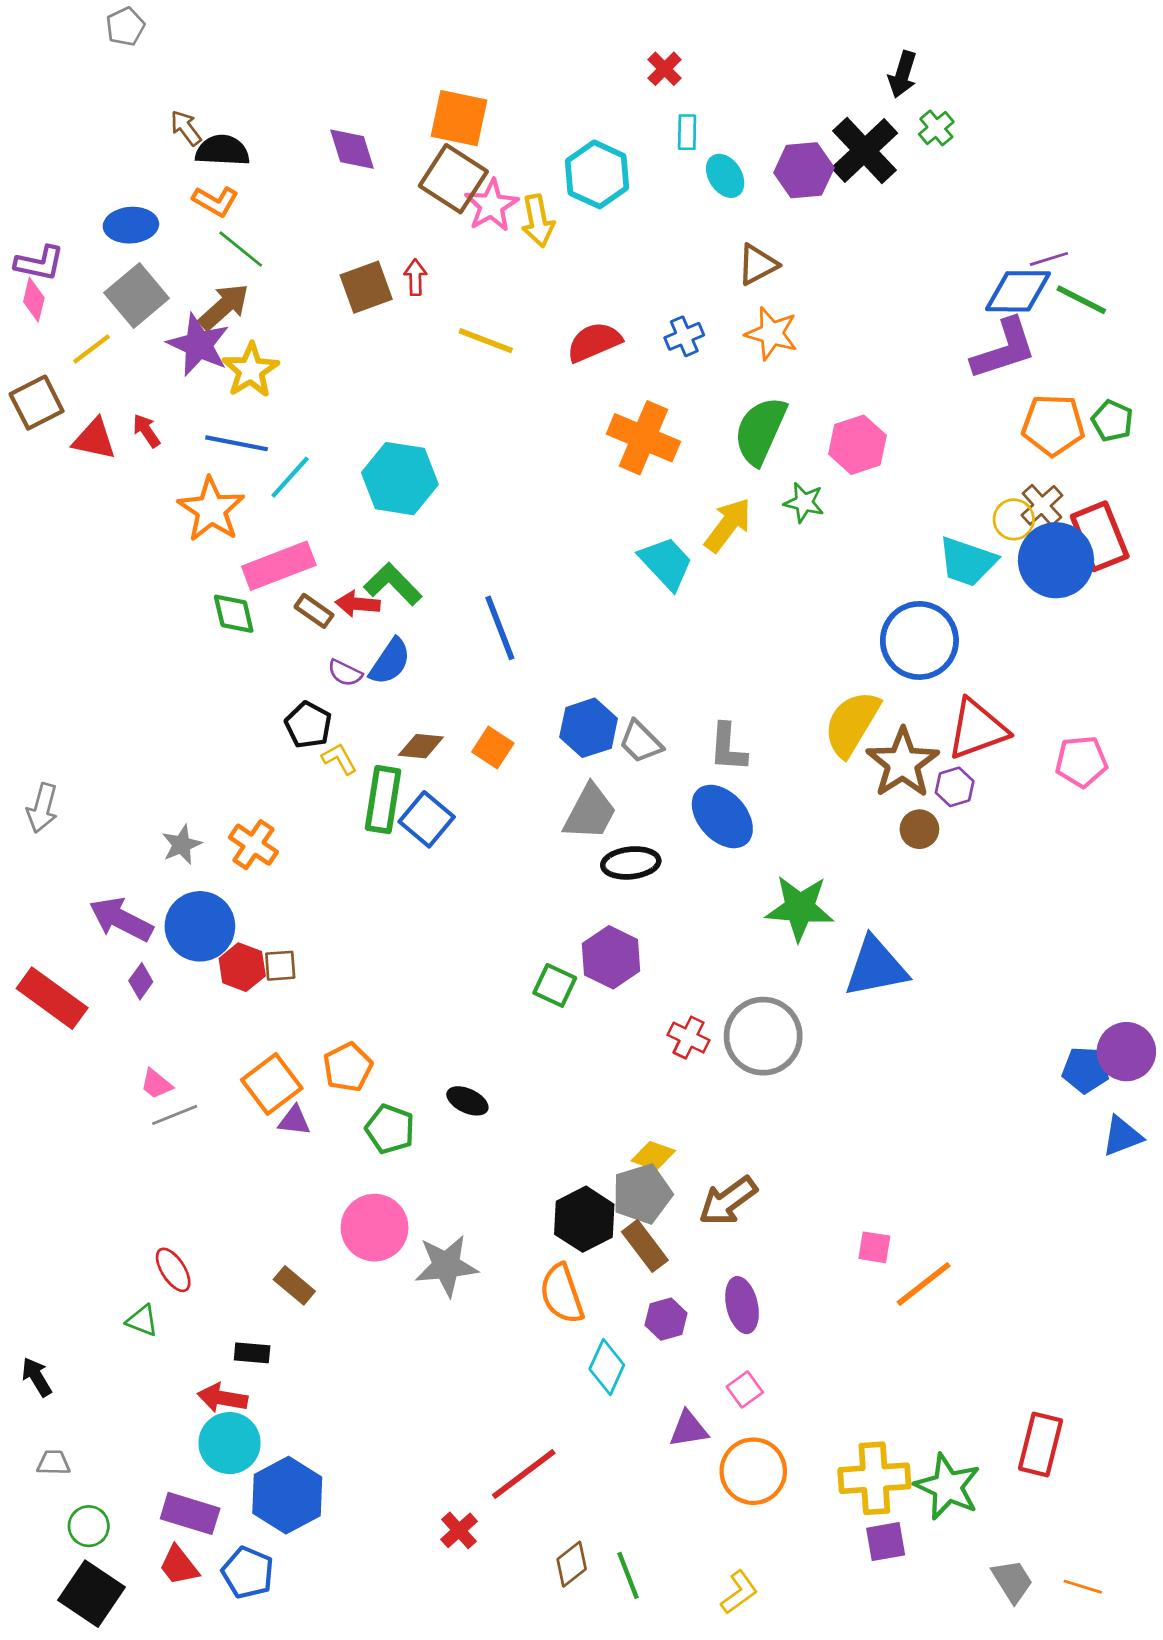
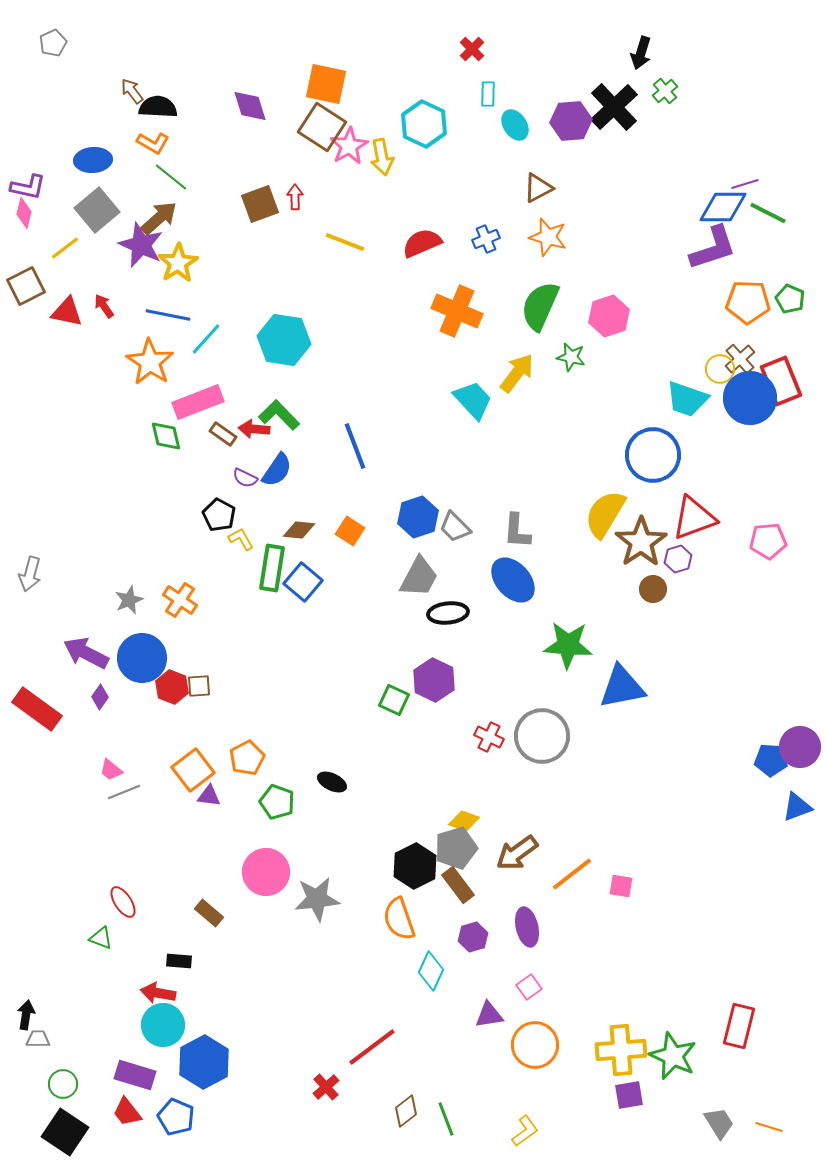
gray pentagon: (125, 27) -> (53, 43), moved
orange line: (924, 1284) -> (572, 874), moved
black arrow: (37, 1377) -> (26, 1015), moved, turned 40

